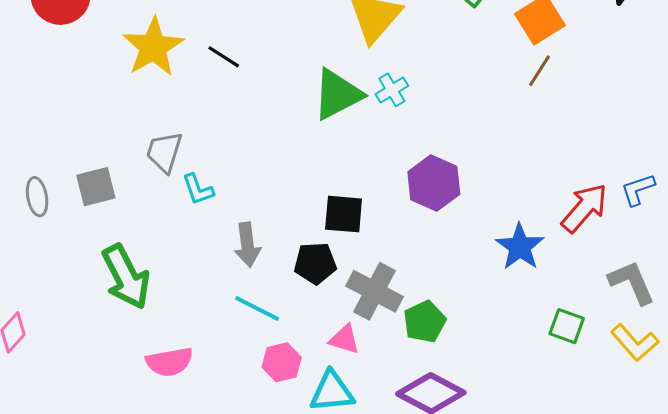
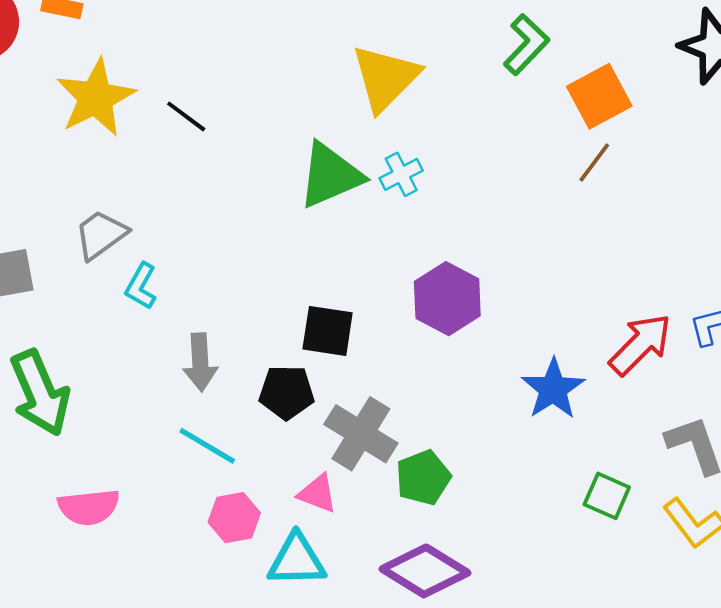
gray trapezoid: (164, 152) -> (101, 235), turned 33
cyan L-shape: (198, 189) -> (141, 286), turned 45

